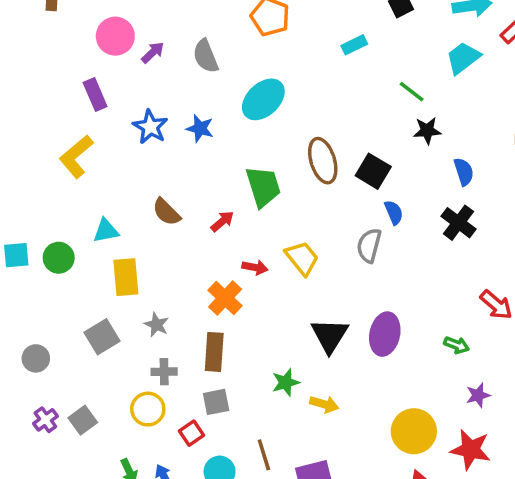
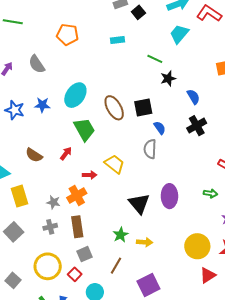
cyan rectangle: (354, 45) -> (117, 40), turned 32
cyan ellipse: (263, 99) -> (75, 95), moved
black square: (373, 171) -> (143, 107), turned -30
black cross: (458, 223) -> (197, 126), turned 36
orange cross: (225, 298) -> (77, 196), turned 30
gray star: (157, 325) -> (53, 202), moved
gray cross: (164, 372) -> (50, 227), moved
yellow circle: (148, 409) -> (48, 266), size x1.4
brown line: (264, 455) -> (116, 266), moved, turned 60

